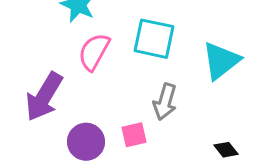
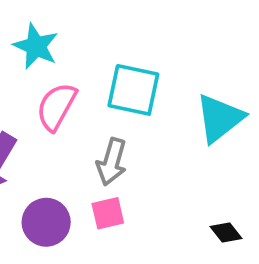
gray arrow: (165, 102) -> (112, 162), moved

